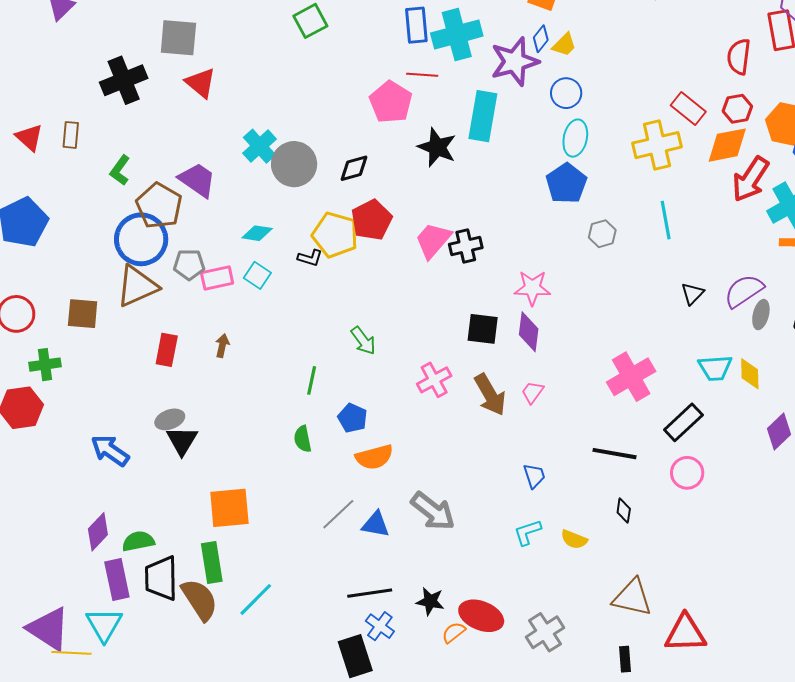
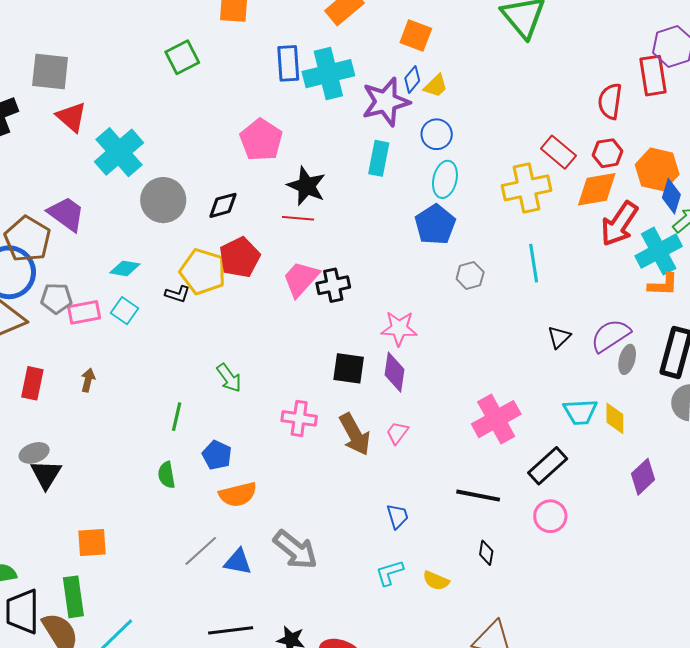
red line: (422, 75) -> (298, 218), moved
cyan rectangle: (483, 116) -> (379, 158), moved, size x0.7
cyan cross: (259, 146) -> (119, 152), moved, size x1.4
pink cross: (434, 380) -> (299, 418), turned 36
orange square: (229, 508) -> (92, 542), size x0.7

